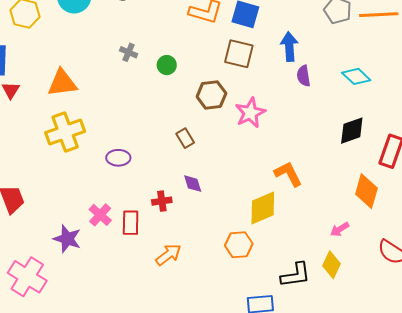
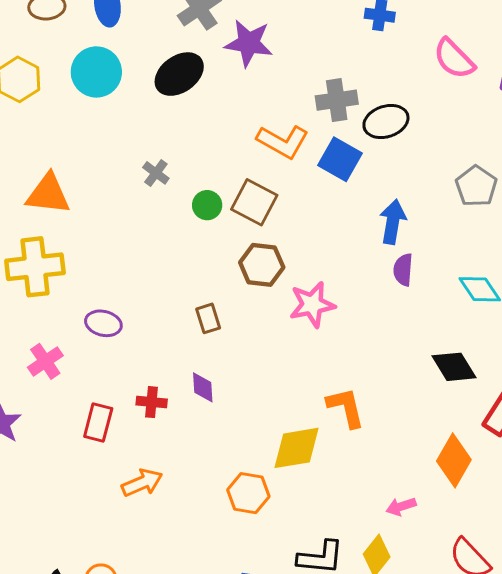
brown square: (239, 54) -> (254, 202), moved
black diamond: (352, 131) -> (454, 367), turned 64
pink cross: (100, 215) -> (45, 361), moved

